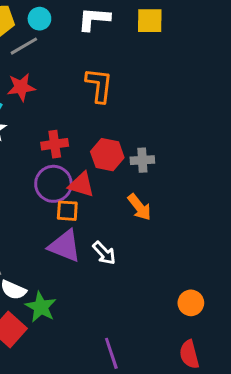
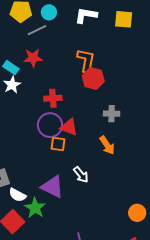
red hexagon: (107, 155) -> (93, 78), moved
purple triangle: (65, 246) -> (52, 187), moved

